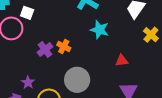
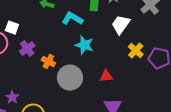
purple cross: (45, 49) -> (27, 49), moved
gray circle: (77, 80) -> (70, 78), moved

